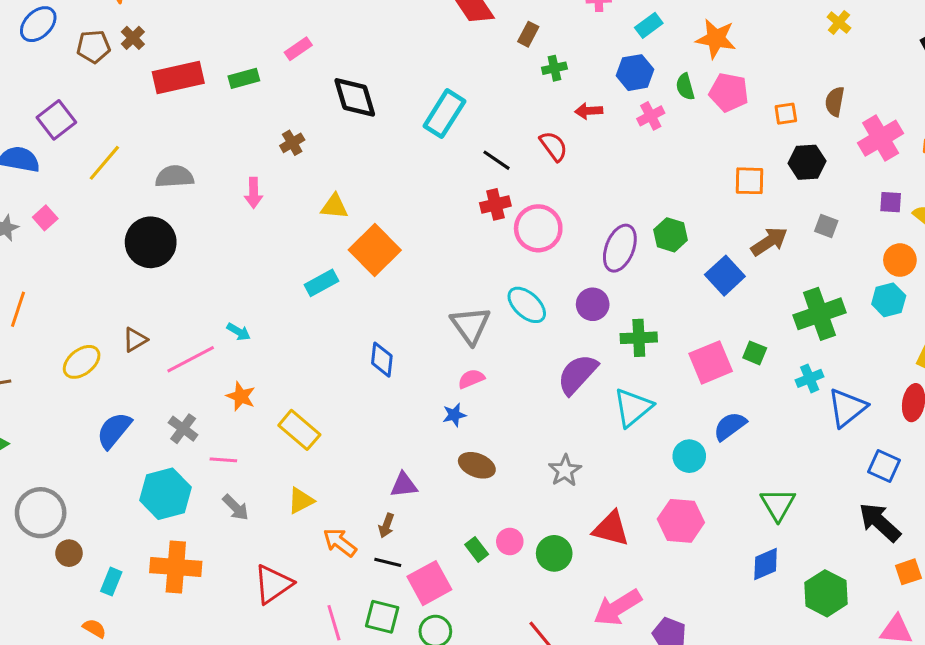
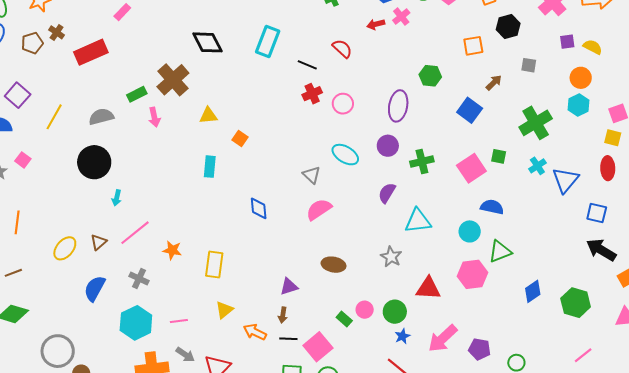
pink rectangle: (298, 49) -> (122, 12), moved
green rectangle: (244, 78) -> (137, 94), moved
red arrow: (589, 111) -> (376, 24), moved
brown cross: (292, 143) -> (173, 80), size x2.0
pink circle: (538, 228) -> (343, 104), size x0.7
green hexagon: (671, 235) -> (430, 76), moved
brown arrow: (769, 242) -> (494, 83), size x0.7
orange square: (375, 250) -> (240, 139), size x0.5
cyan rectangle: (321, 283) -> (210, 167), turned -45
gray triangle: (471, 325) -> (312, 175), size x0.7
cyan arrow: (239, 332) -> (117, 198), moved, turned 84
brown triangle: (135, 340) -> (99, 242), moved
purple semicircle: (577, 374) -> (387, 193), size x0.7
pink semicircle: (471, 379) -> (319, 209), size x1.5
cyan triangle: (633, 407) -> (418, 221), moved, turned 44
blue star: (454, 415) -> (402, 336), moved
blue semicircle: (730, 426) -> (492, 207), turned 60
yellow rectangle: (299, 430) -> (214, 264), turned 68
pink line: (223, 460) -> (179, 321), moved
green triangle: (778, 504) -> (500, 252), moved, turned 50
gray arrow: (236, 507) -> (185, 355), moved

